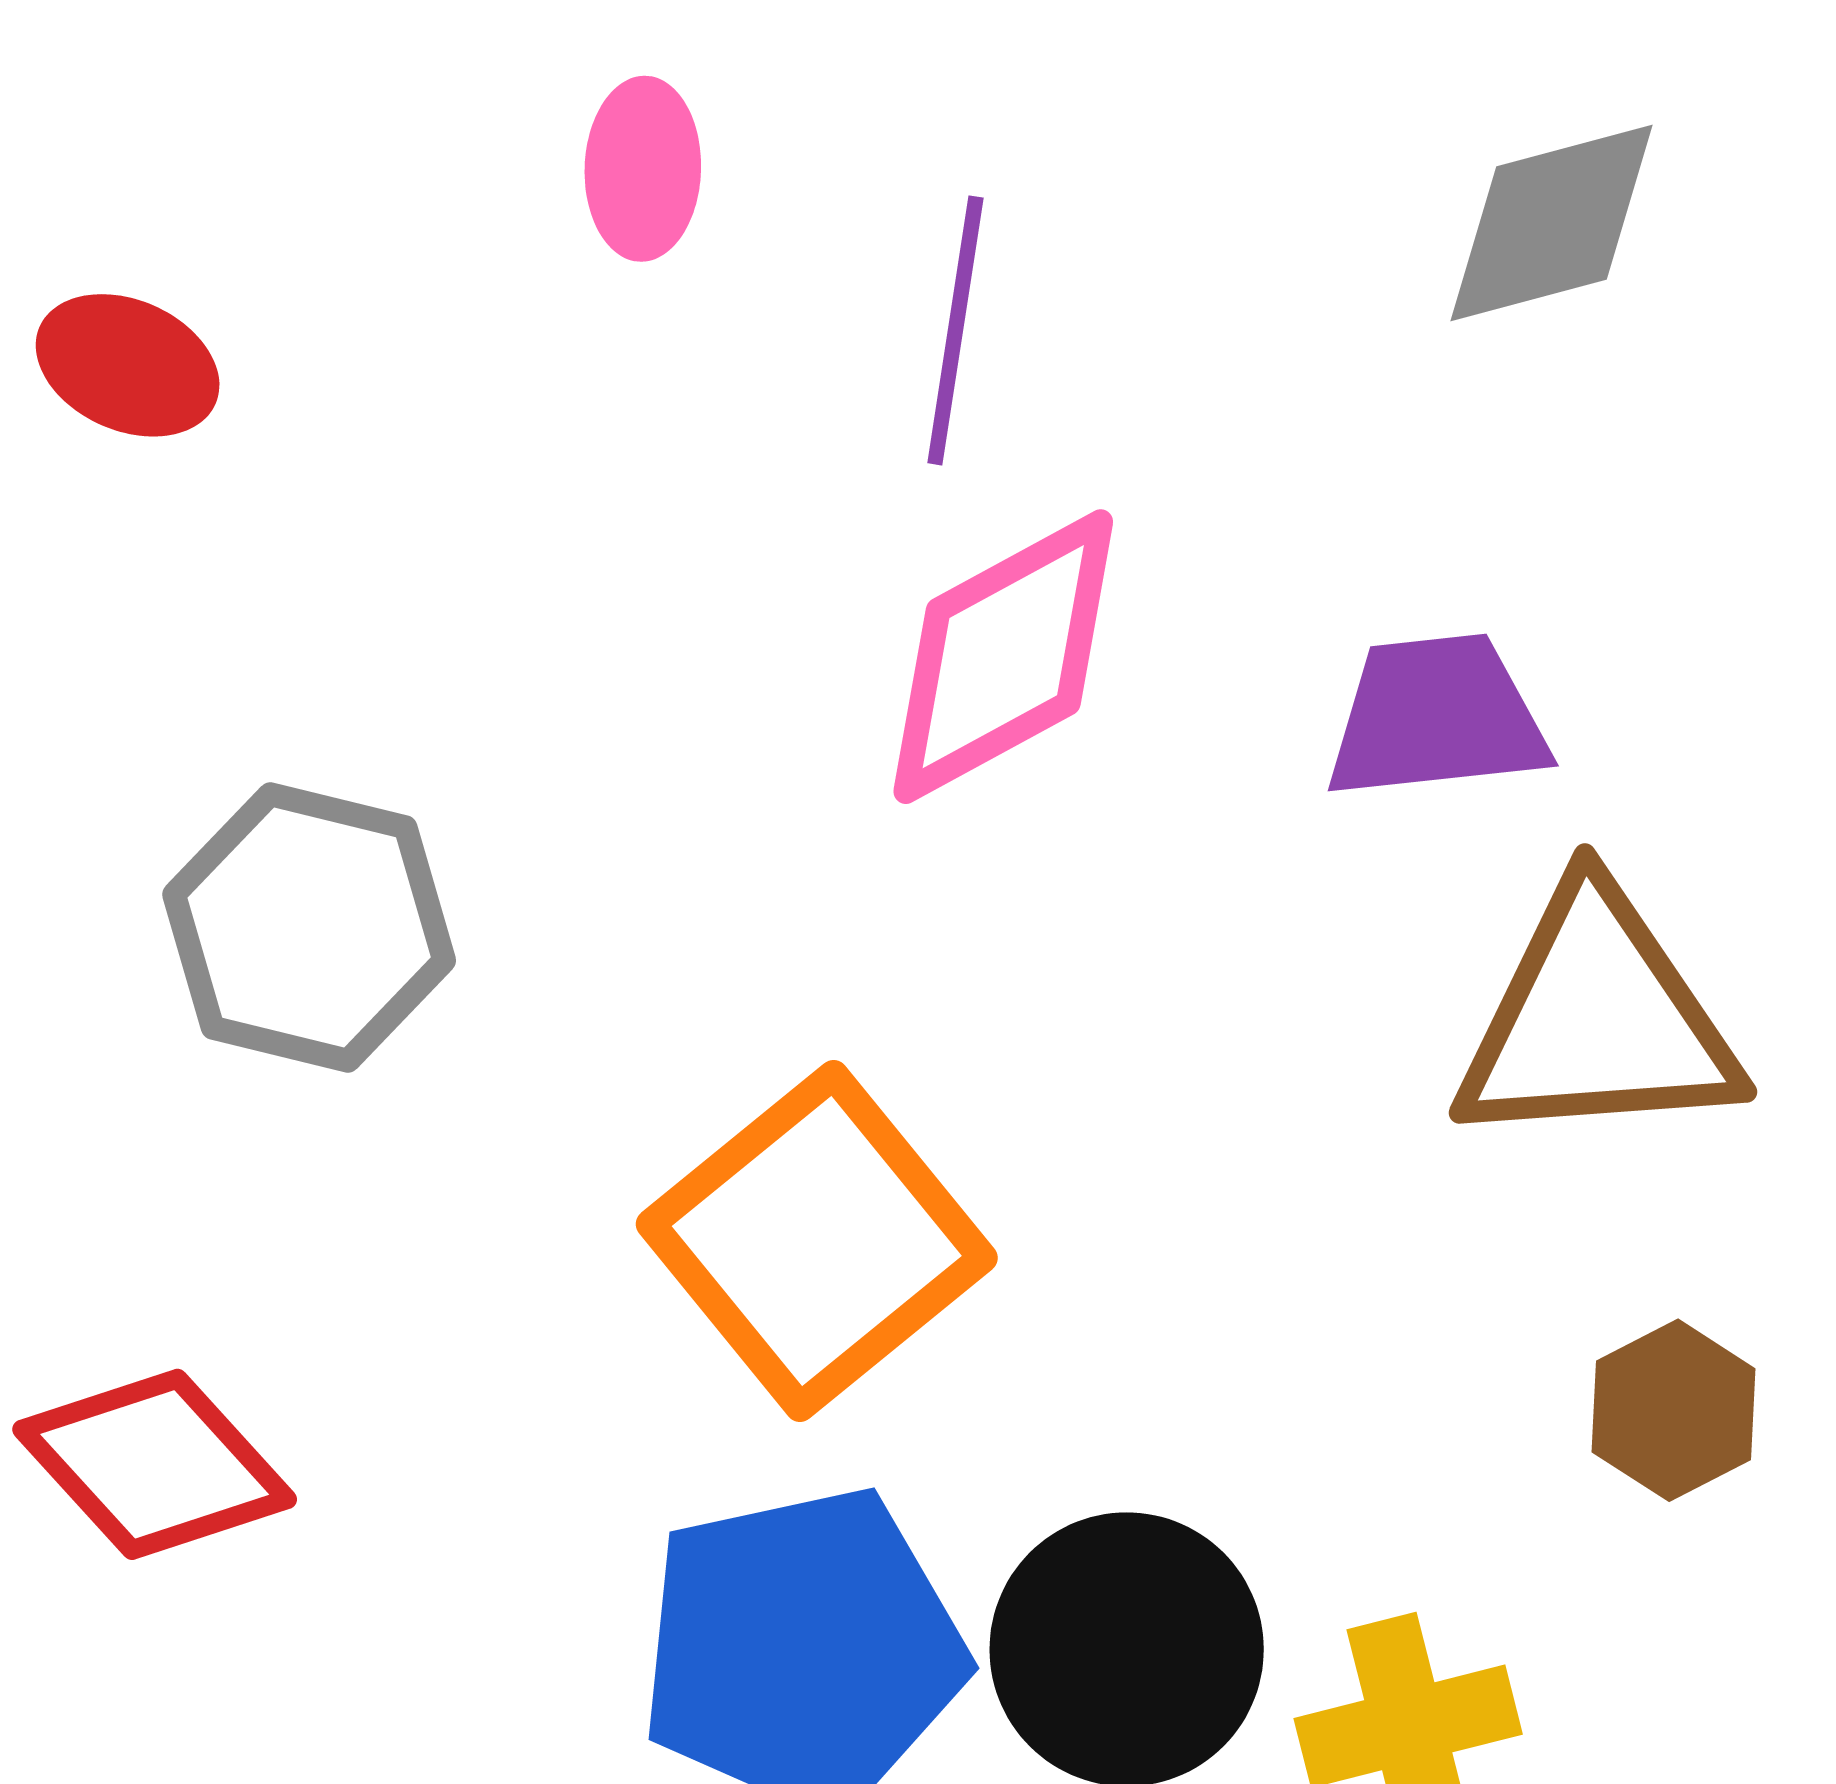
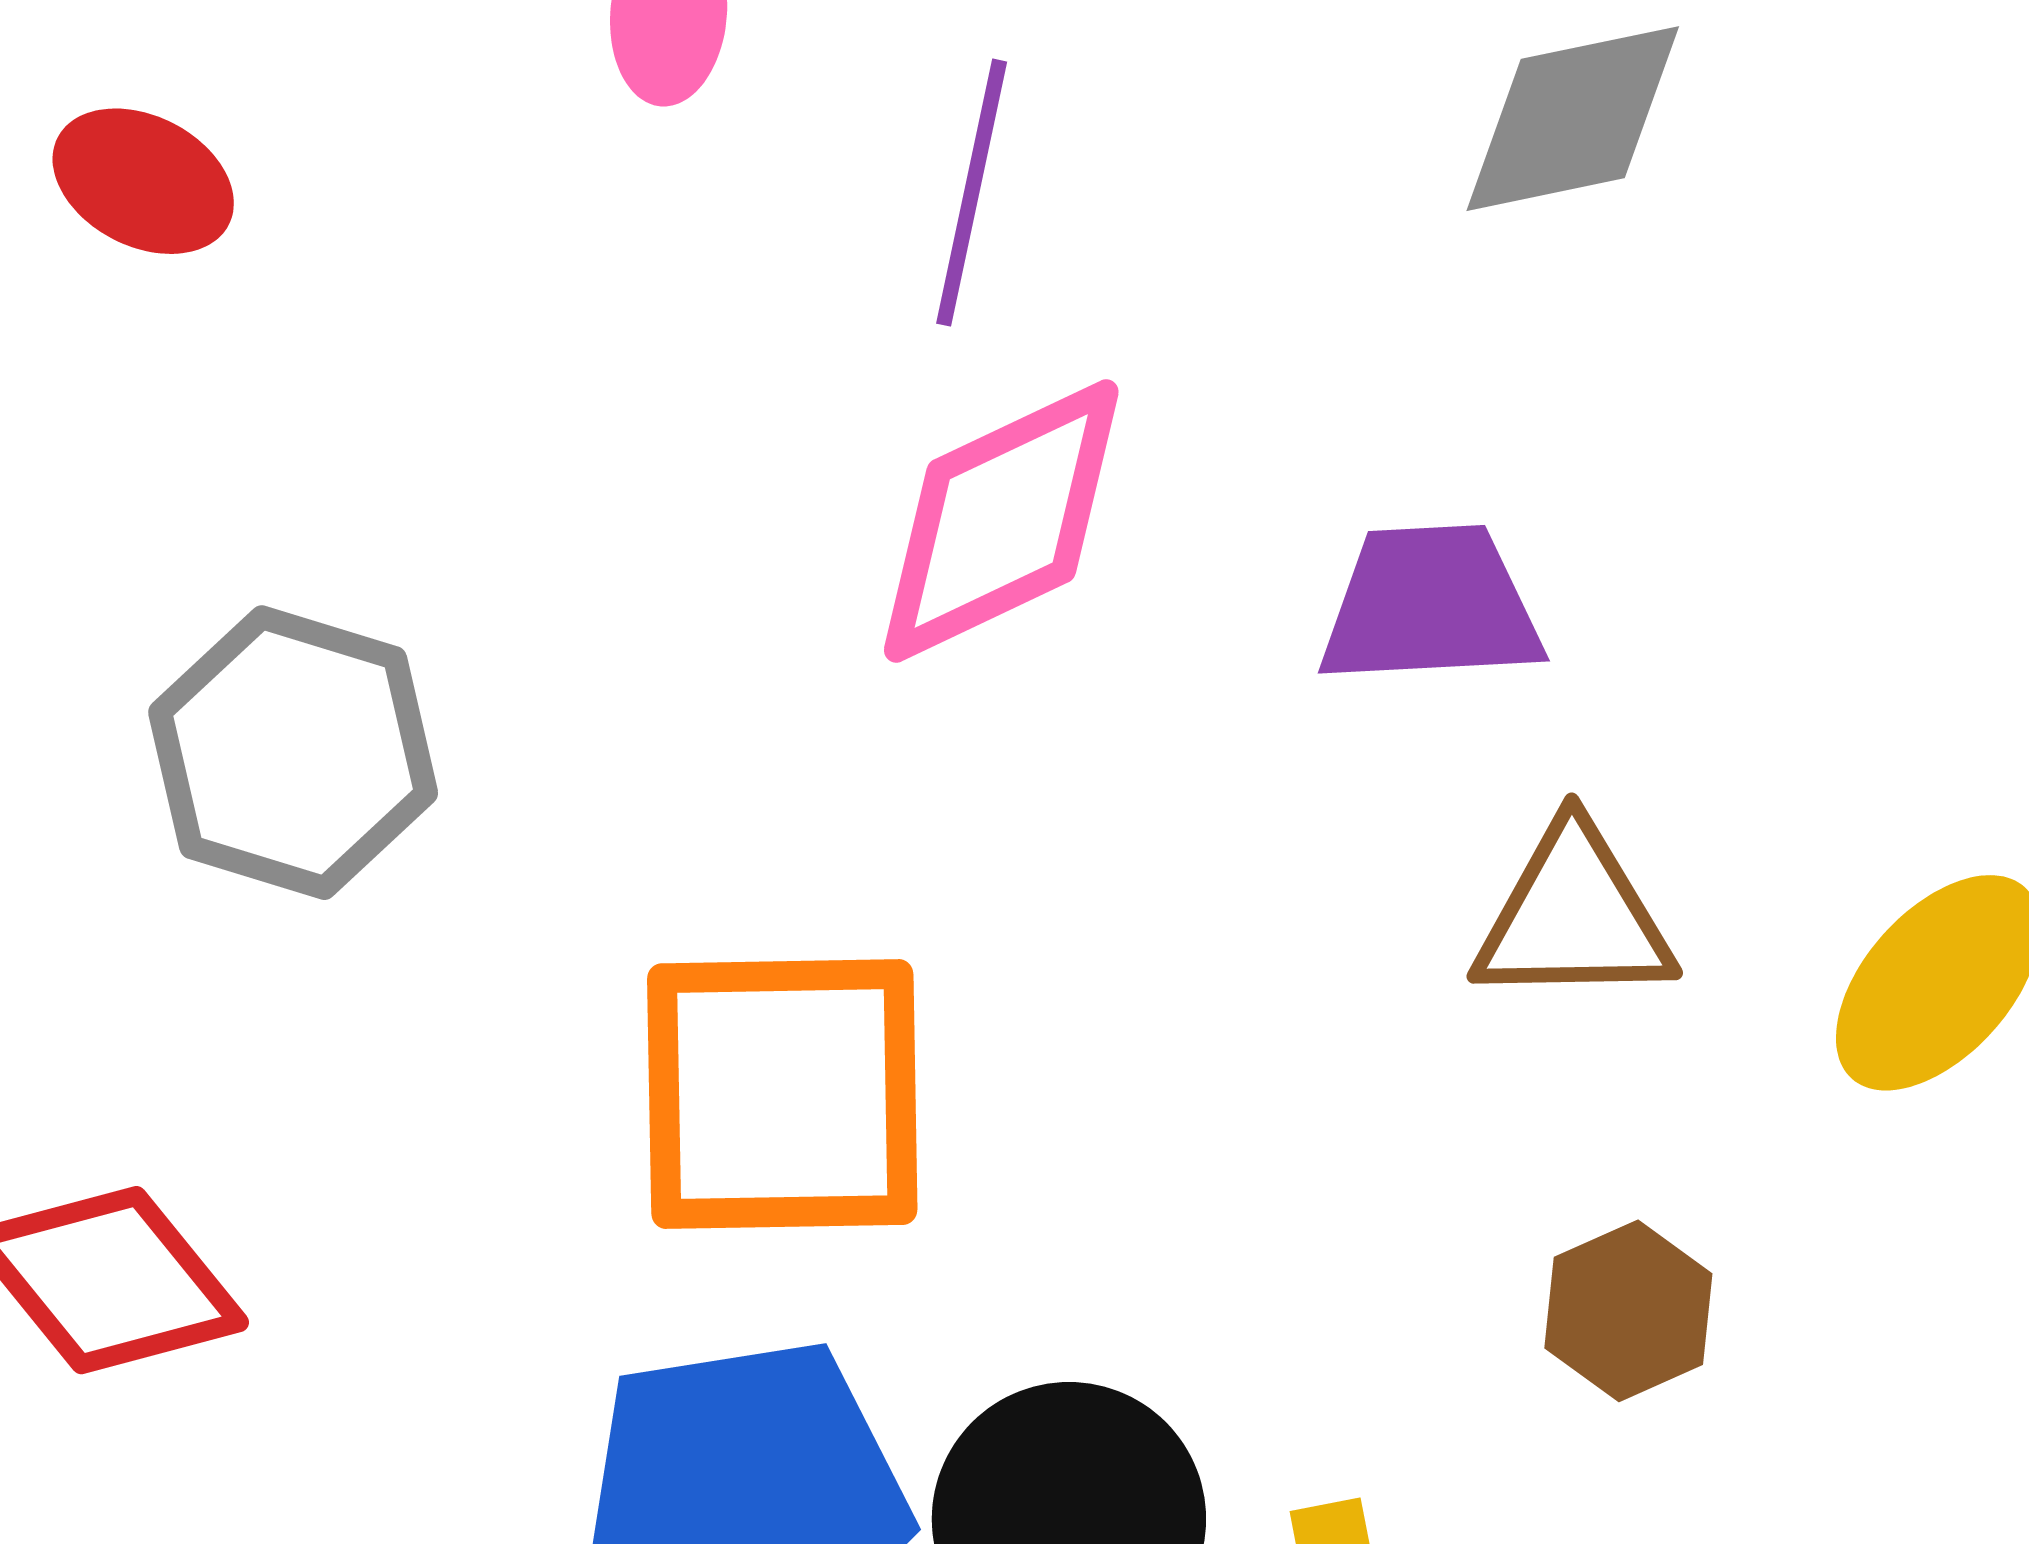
brown triangle: (1597, 1020) -> (1574, 916), size x0.7
orange square: (817, 1241) -> (782, 1094), turned 35

